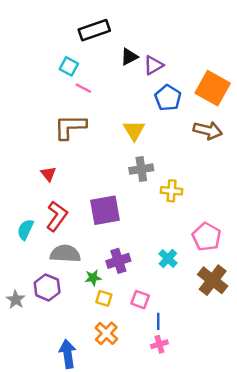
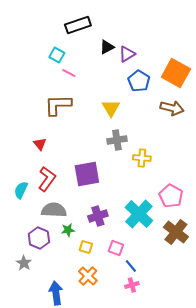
cyan cross: (168, 258) -> (139, 214), size x1.8
green star: (93, 278) -> (68, 230), moved
gray star: (16, 300) -> (24, 263), moved
blue line: (158, 321) -> (131, 266), turned -40

